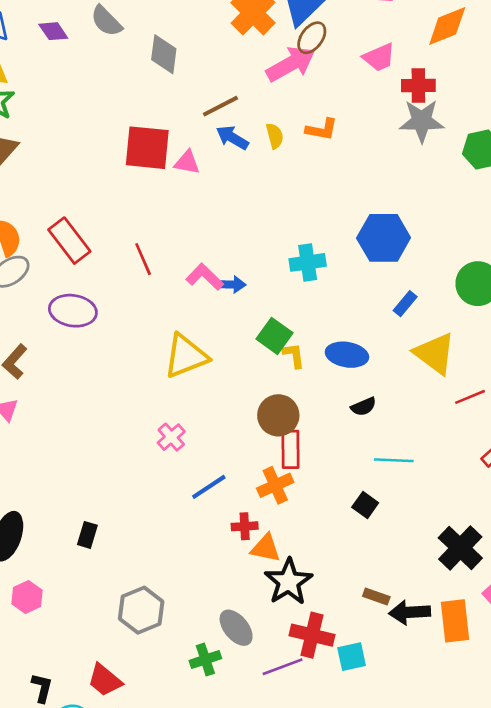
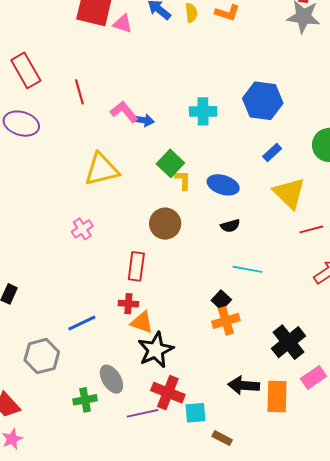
red rectangle: (291, 449) -> (136, 266), moved
orange cross: (275, 485) -> (226, 321), moved
blue line: (209, 487) -> (82, 323), moved
brown rectangle: (376, 597) -> (222, 438), moved

